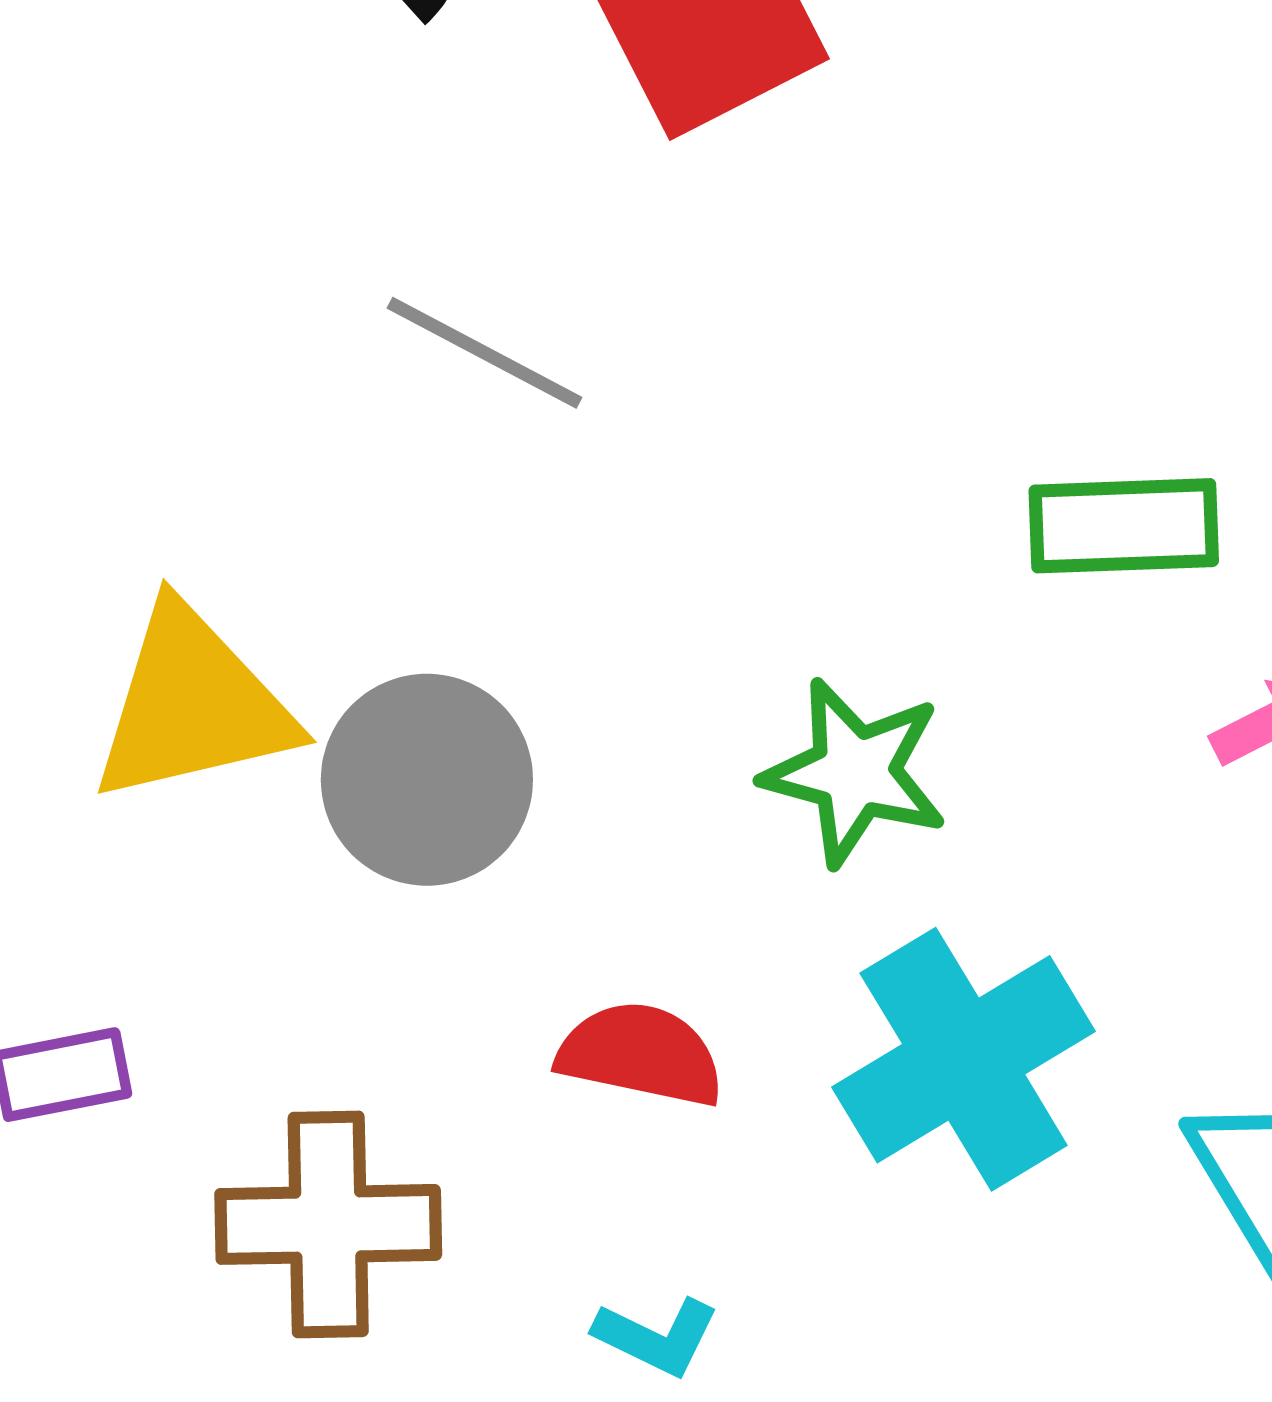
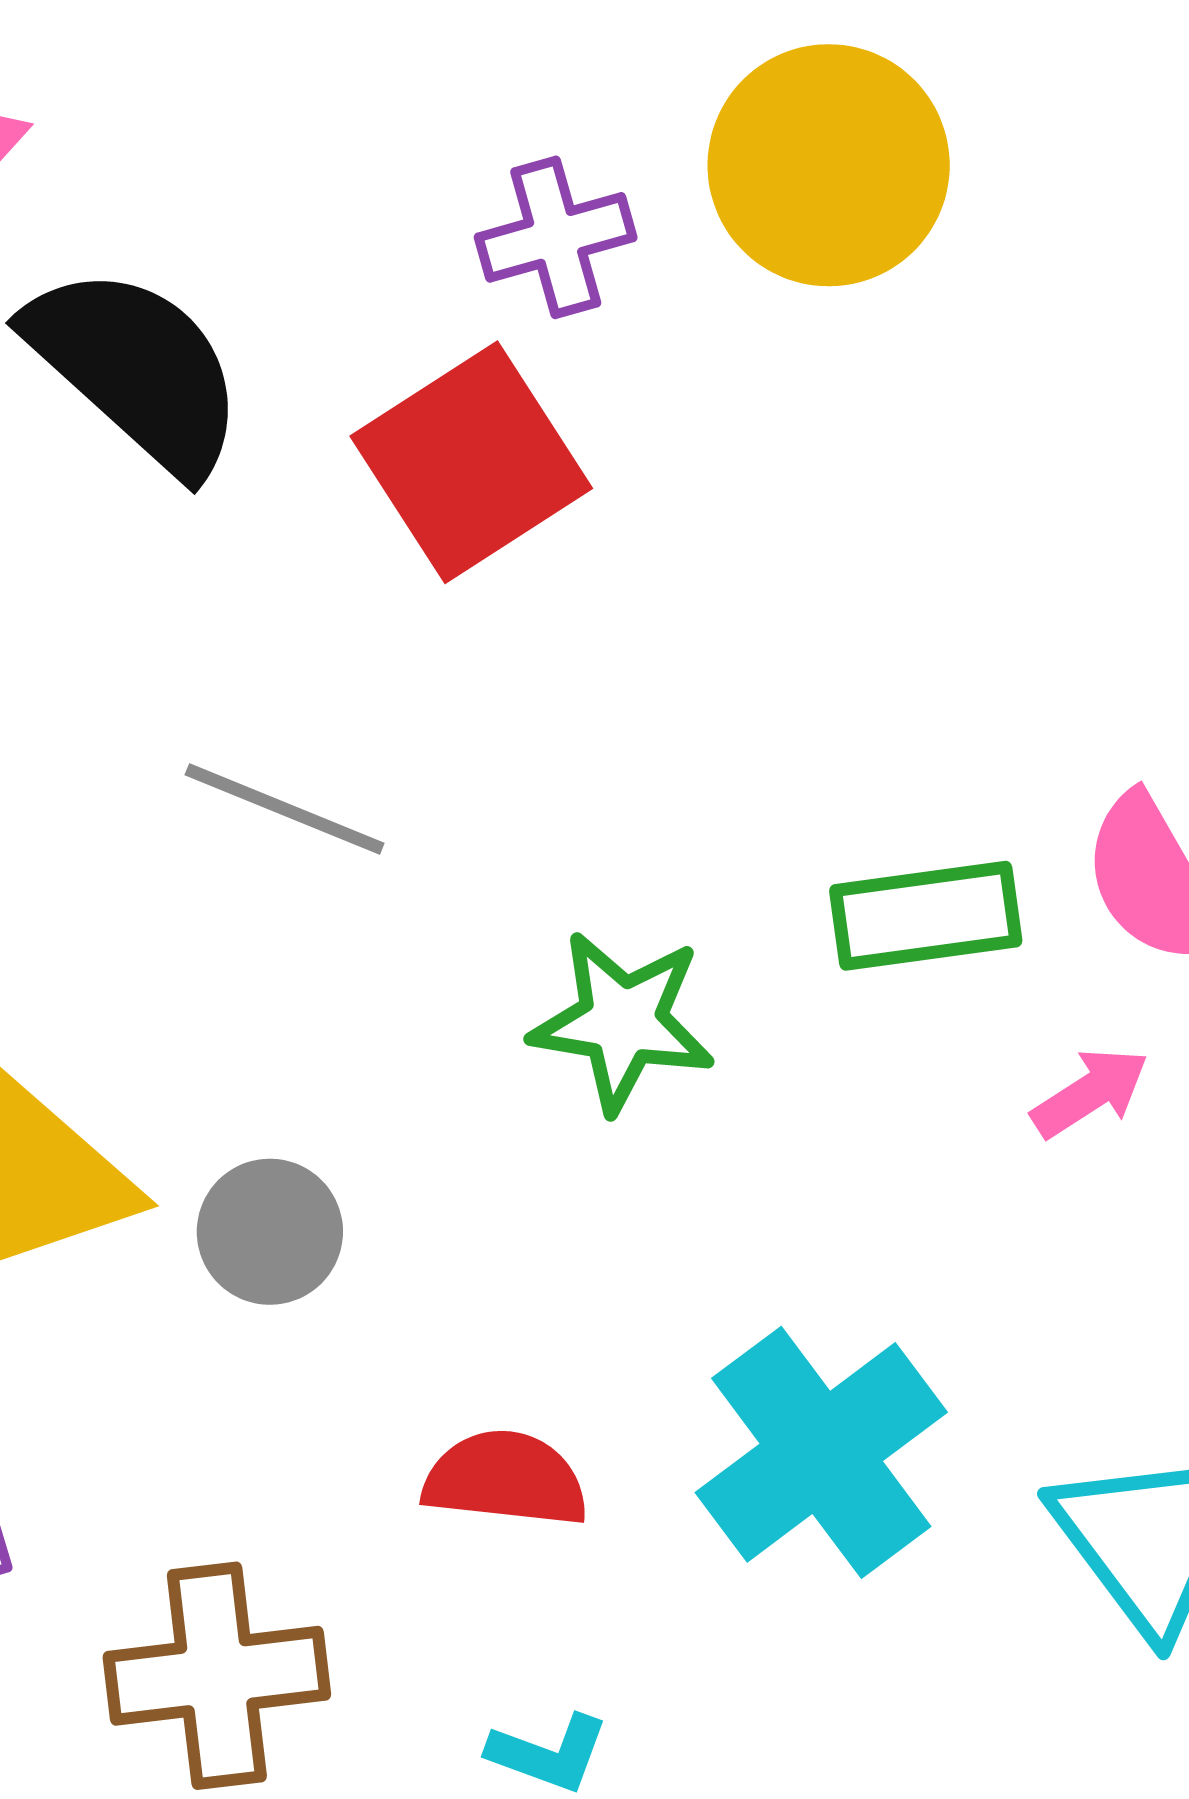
green star: (855, 772) -> (623, 1021), moved
gray circle: (427, 780) -> (270, 1232), size x0.7

